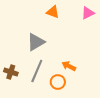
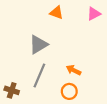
brown cross: (11, 72) -> (12, 90), moved
orange circle: (58, 82) -> (69, 91), moved

